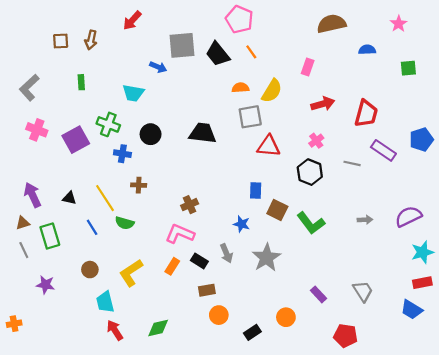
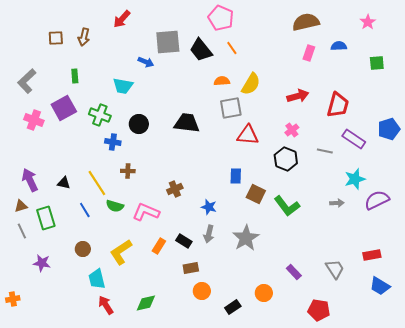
pink rectangle: (308, 67) -> (309, 53), moved
purple square: (76, 140) -> (64, 108), moved
blue star: (242, 224) -> (209, 207), moved
pink L-shape: (180, 234) -> (146, 212), moved
cyan star: (422, 252) -> (355, 179), moved
gray arrow: (226, 253) -> (209, 234), turned 36
red rectangle: (422, 283) -> (372, 255), moved

